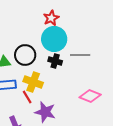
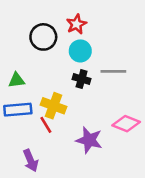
cyan circle: (54, 39) -> (80, 51), size x0.7
black circle: (25, 55) -> (43, 37), moved
purple star: (45, 112) -> (89, 140), moved

